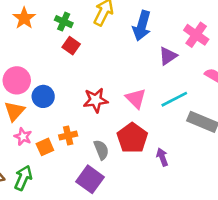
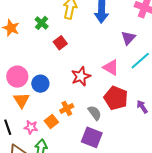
green cross: (64, 22) -> (42, 23), turned 32
red square: (71, 46) -> (60, 43), moved, turned 32
purple triangle: (168, 56) -> (128, 38), moved
pink star: (23, 137) -> (31, 127), moved

